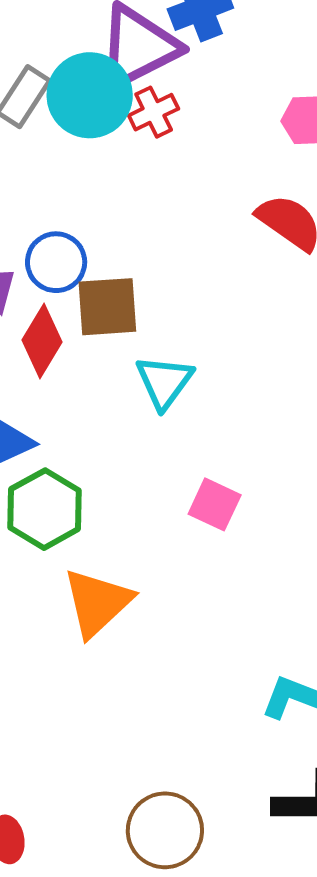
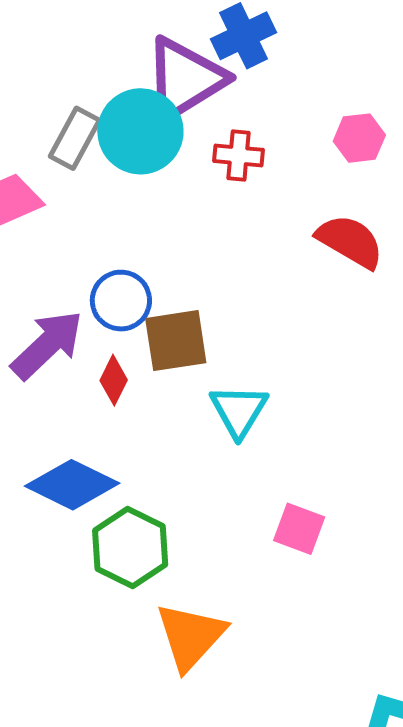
red cross: (154, 112) -> (239, 155), moved, turned 36
red diamond: (42, 341) -> (114, 380), size x0.7

